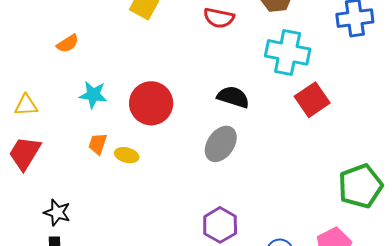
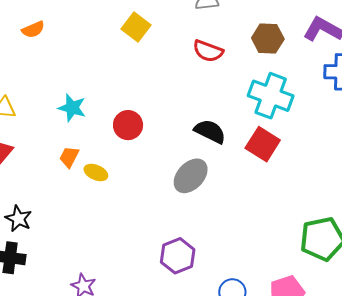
orange semicircle: (68, 44) -> (33, 29), moved
red square: (312, 100) -> (263, 144), moved, turned -32
red circle: (151, 103) -> (128, 125), size x0.7

